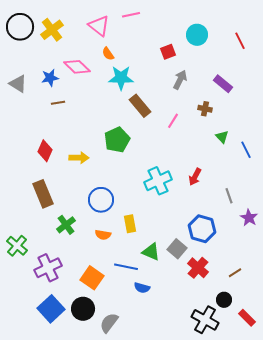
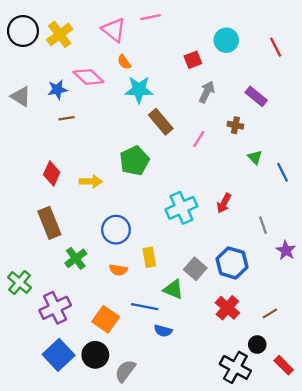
gray square: (177, 249) -> (195, 269), moved

